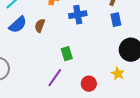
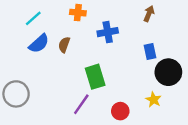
blue rectangle: (116, 20) -> (150, 52), moved
green rectangle: (67, 54) -> (95, 77), size x1.5

